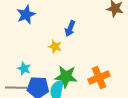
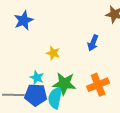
blue arrow: (70, 29) -> (93, 43), moved
cyan star: (24, 69) -> (37, 78), moved

